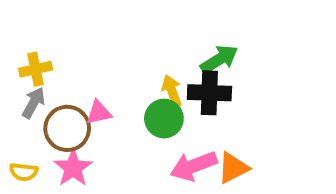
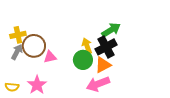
black cross: (209, 93) -> (106, 47), turned -30
brown circle: (67, 128) -> (34, 46), moved
orange triangle: (233, 168) -> (103, 65), moved

